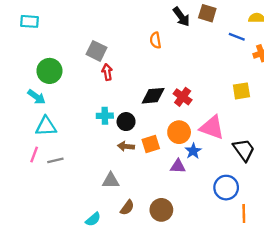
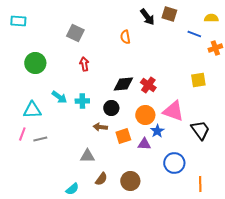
gray square: (97, 51) -> (75, 33), moved
cyan arrow: (37, 97) -> (59, 97), moved
black circle: (126, 122) -> (111, 108), moved
orange square: (151, 144) -> (123, 136), moved
blue circle: (226, 188) -> (174, 163), moved

